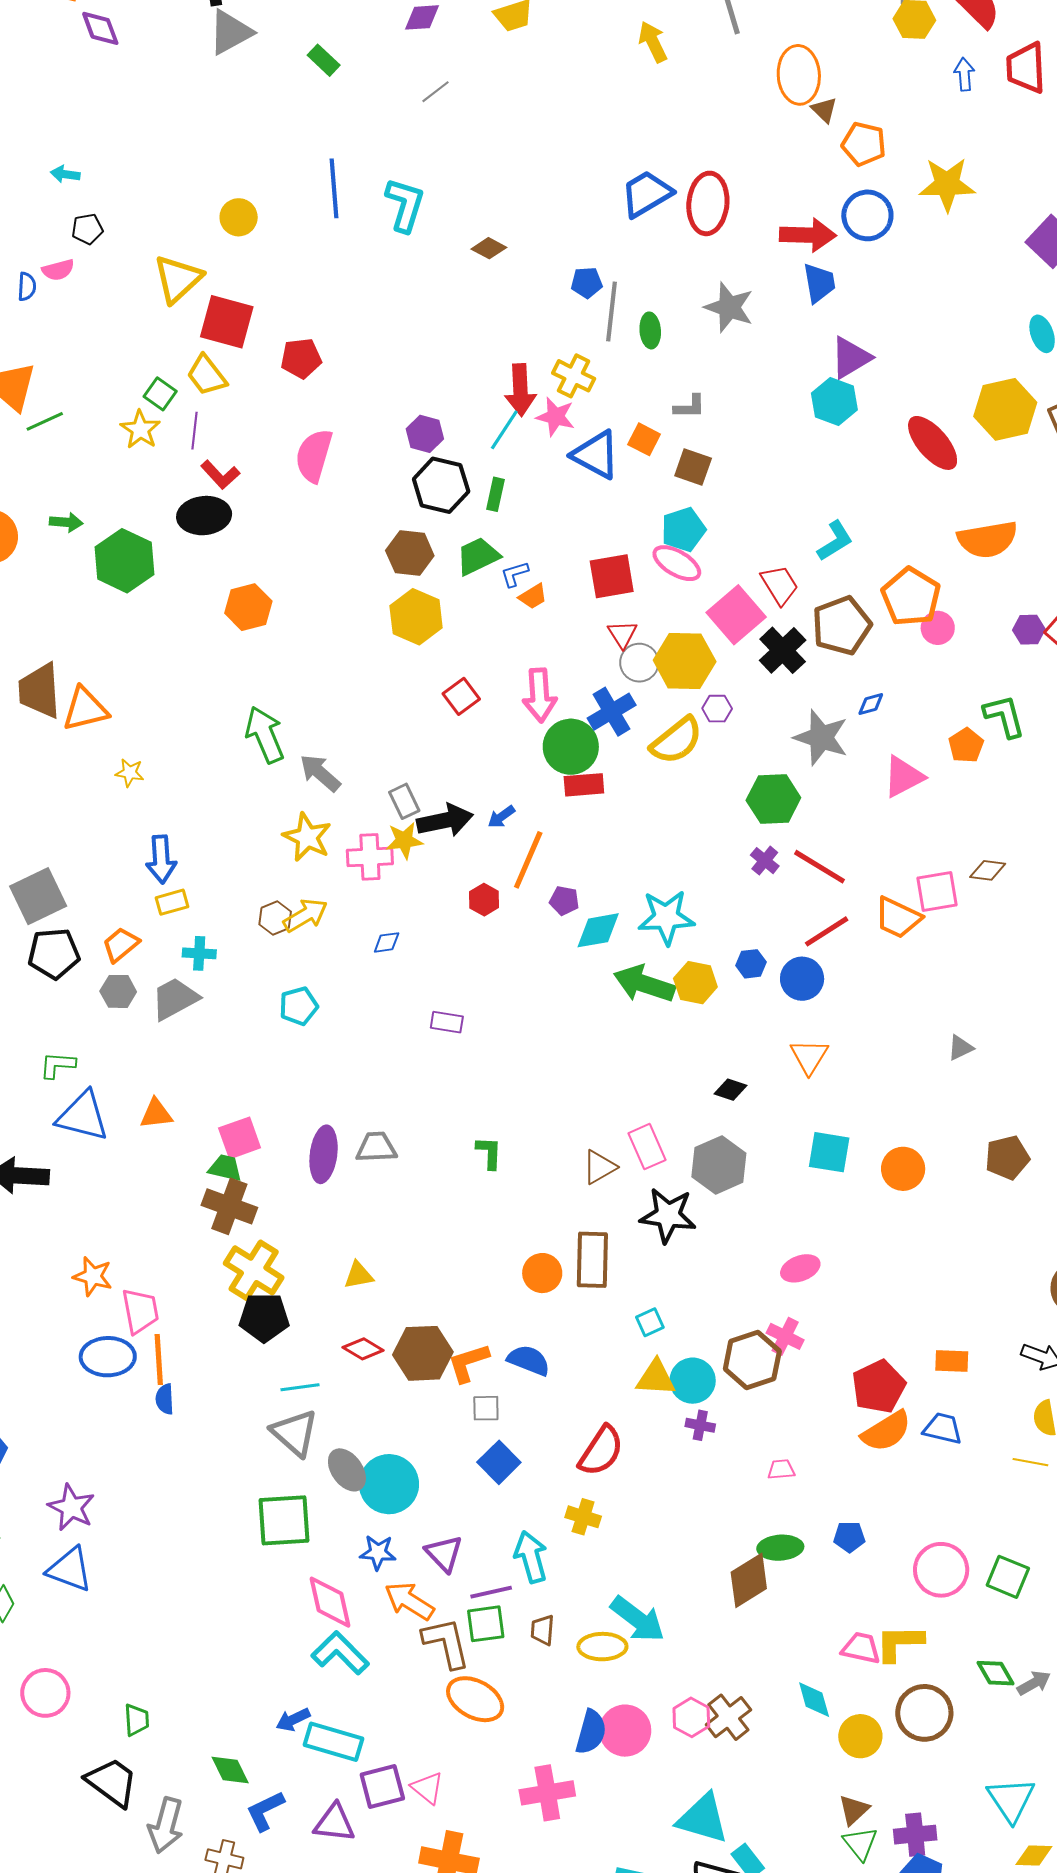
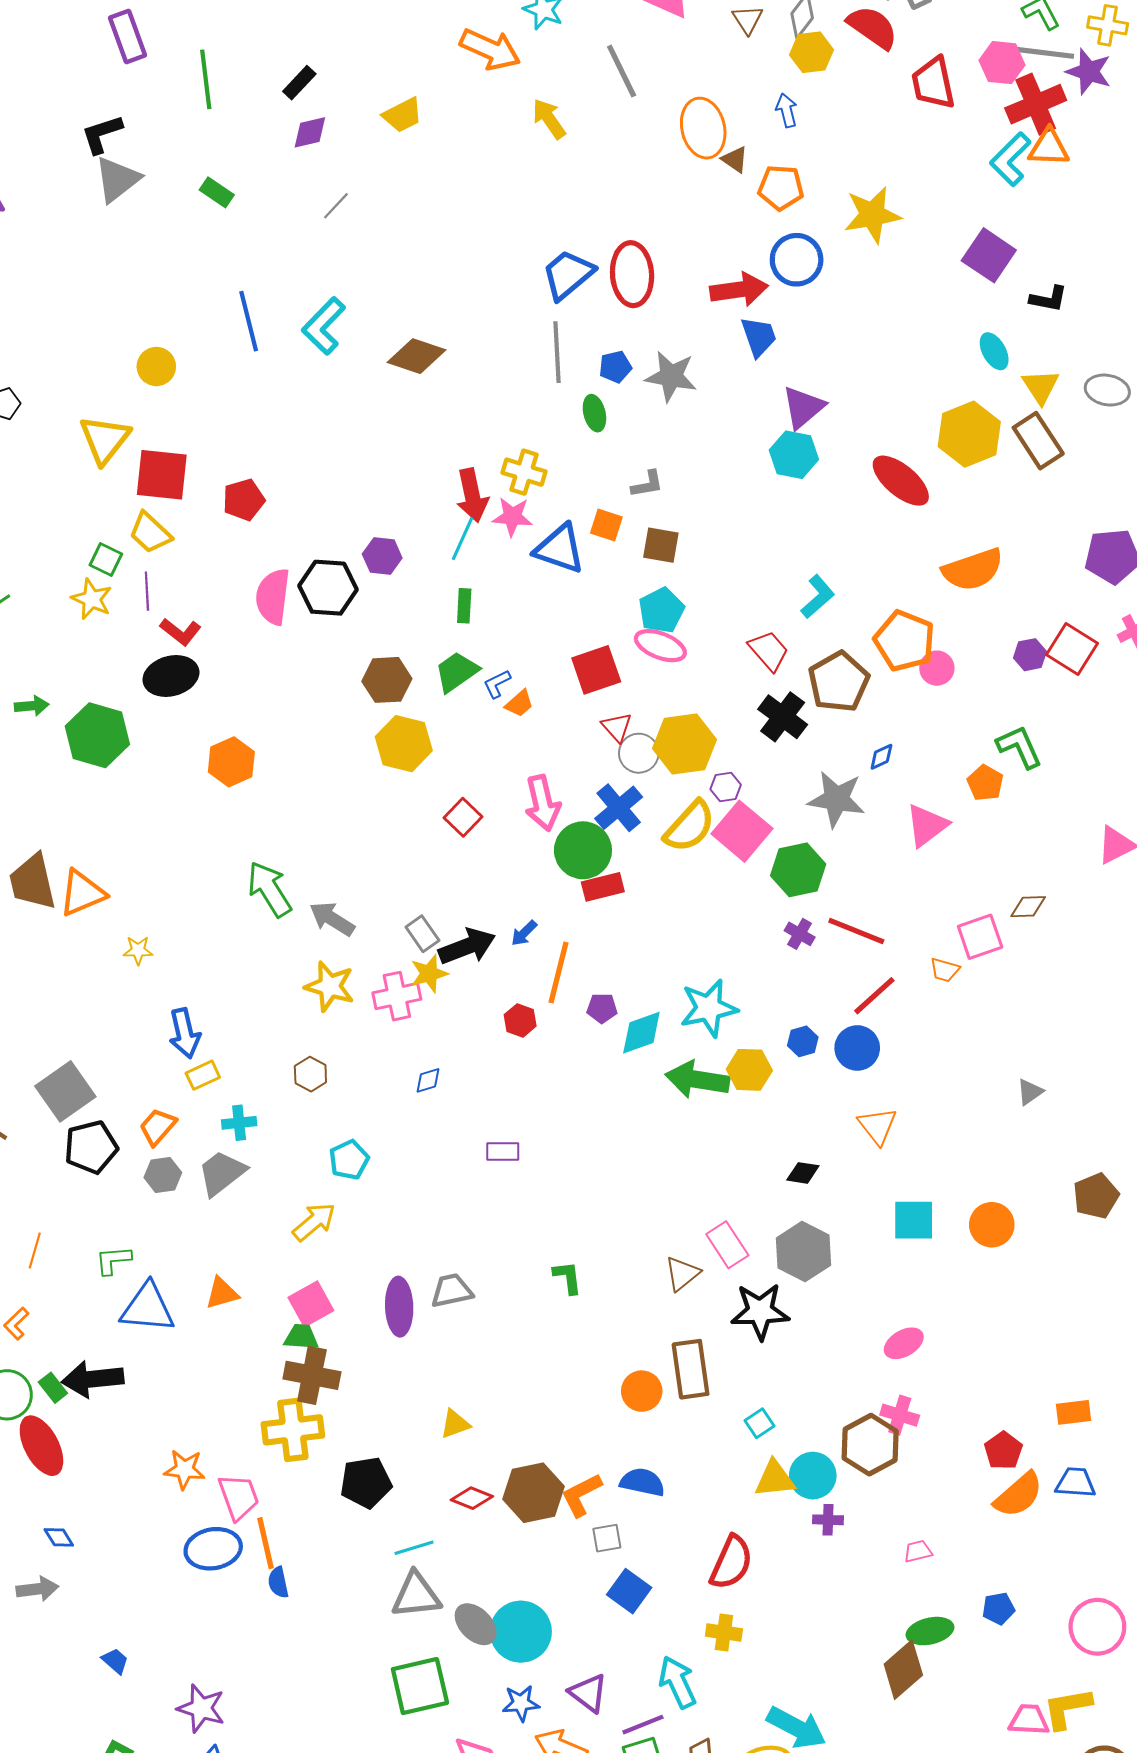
blue arrow: (964, 74) -> (787, 110), moved
cyan L-shape: (405, 205) -> (324, 326), turned -144
brown diamond: (489, 248) -> (416, 356), size x1.6
blue pentagon: (587, 283) -> (615, 367), moved
gray line: (612, 312) -> (557, 352), moved
black hexagon: (441, 485) -> (328, 588), moved
pink square: (736, 615) -> (742, 831), moved
yellow arrow: (305, 915) -> (314, 1222), moved
orange trapezoid: (898, 918) -> (945, 970), size x0.6
yellow cross: (254, 1270) -> (293, 1430), moved, turned -30
red pentagon: (879, 1387) -> (1003, 1451), size x0.7
gray triangle: (295, 1433) -> (416, 1595), turned -38

